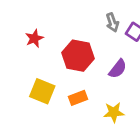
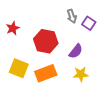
orange rectangle: (78, 98) -> (46, 73), size x1.5
yellow star: (114, 112) -> (81, 74), moved

